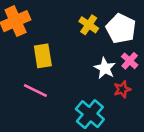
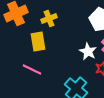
yellow cross: (89, 25) -> (49, 18), moved, turned 35

